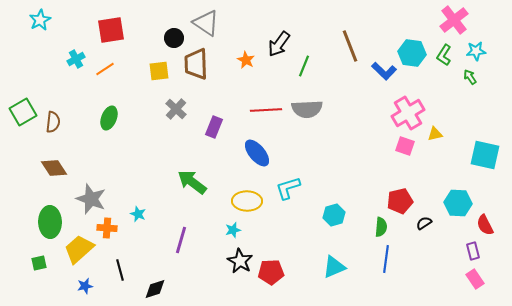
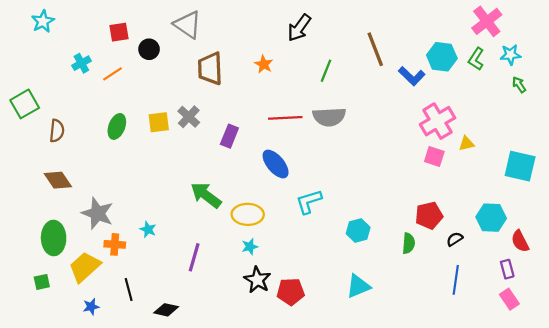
gray triangle: (206, 23) -> (188, 25), moved
red square: (111, 30) -> (119, 32), size x0.7
black circle: (174, 38) -> (149, 49), moved
black arrow: (279, 44) -> (299, 28), moved
yellow square: (159, 71) -> (159, 122), moved
green arrow: (470, 77) -> (519, 85), moved
green square: (23, 112) -> (25, 104), moved
yellow ellipse: (247, 201) -> (248, 214), moved
blue line: (386, 259) -> (456, 280), moved
black diamond: (155, 289) -> (166, 310), turned 30

